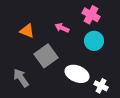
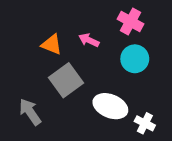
orange triangle: (27, 31) -> (52, 44), moved

